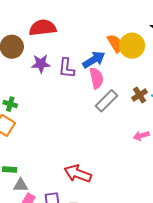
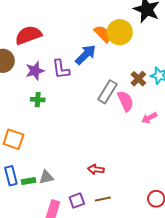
pink semicircle: (96, 78) -> (125, 101), moved
green cross: (10, 104) -> (38, 100), moved
red arrow: (78, 174) -> (96, 169), size x0.6
gray triangle: (21, 185) -> (46, 177), moved

